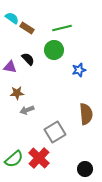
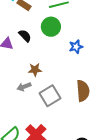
brown star: (17, 93) -> (35, 70), moved
gray square: (55, 132) -> (50, 96), moved

